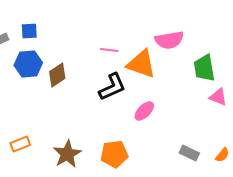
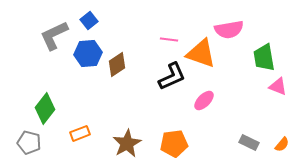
blue square: (29, 31) -> (89, 20), turned -36

